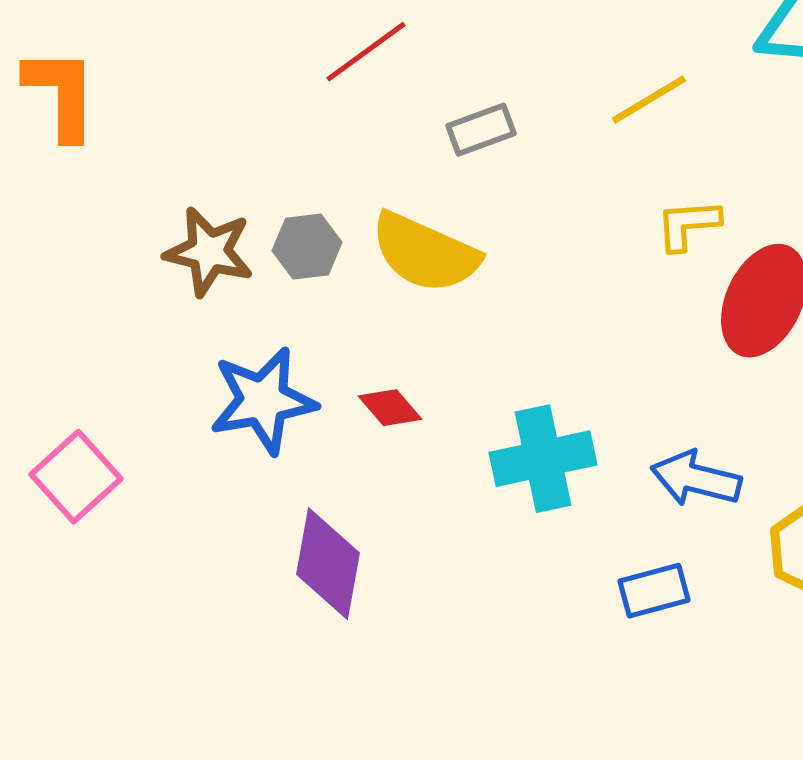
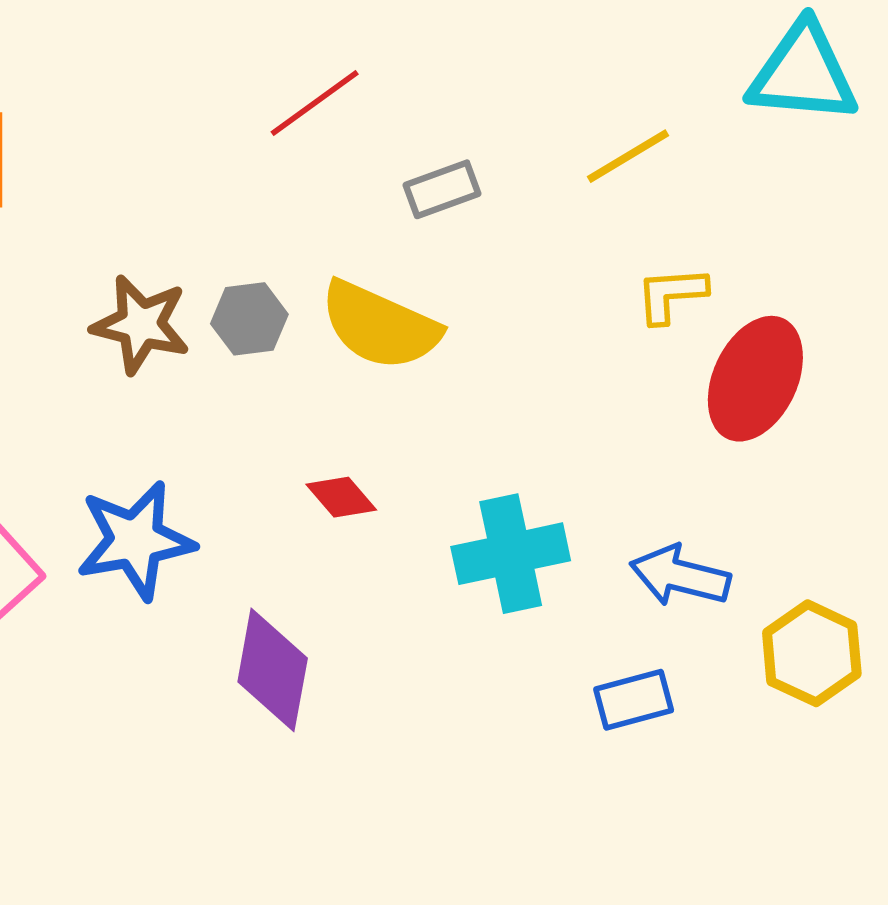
blue star: (263, 401) -> (135, 540), moved

